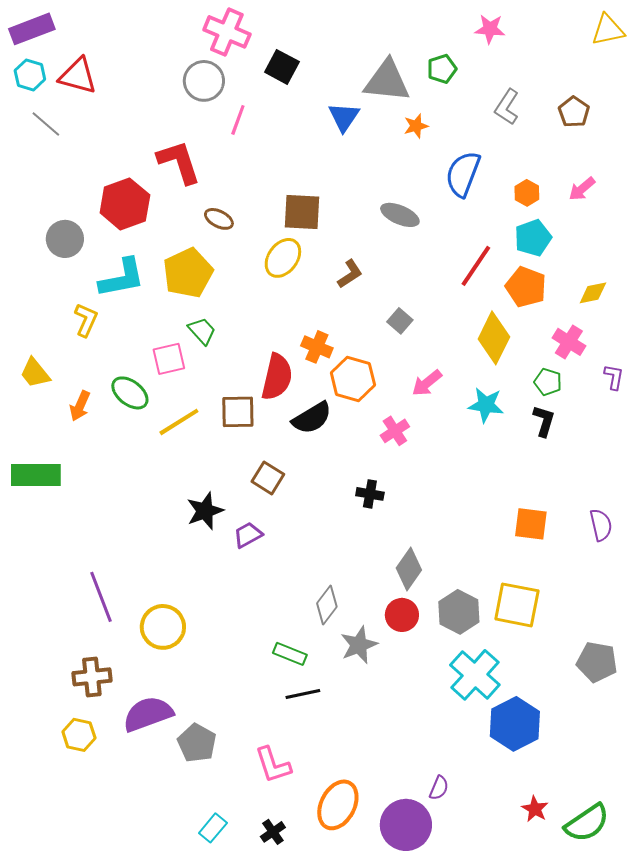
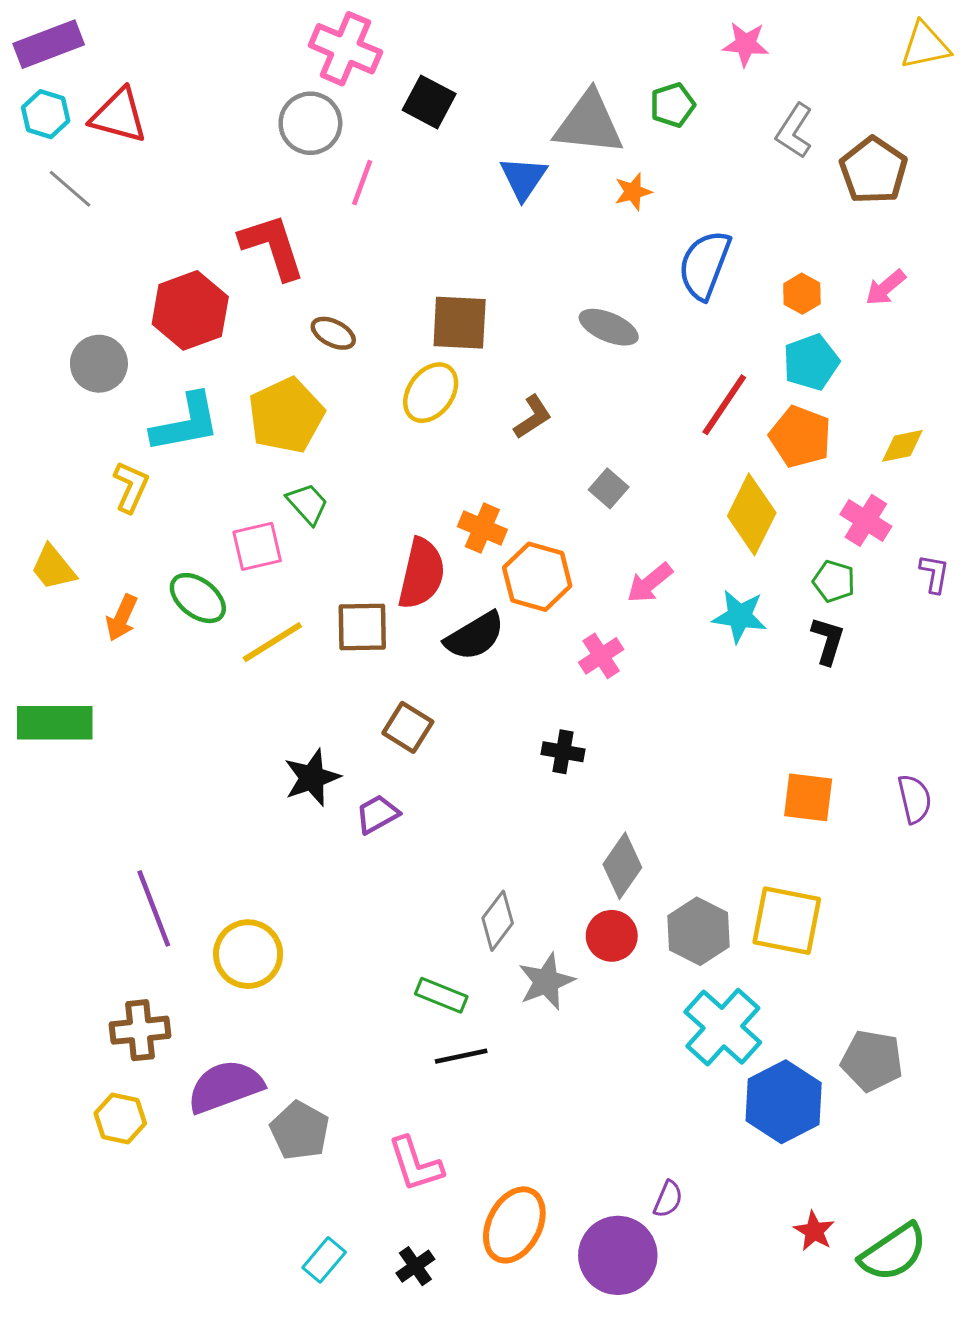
gray L-shape: (507, 107) -> (794, 131), moved
brown pentagon: (574, 112) -> (873, 170), size x1.4
gray pentagon: (597, 662) -> (872, 1061), moved

